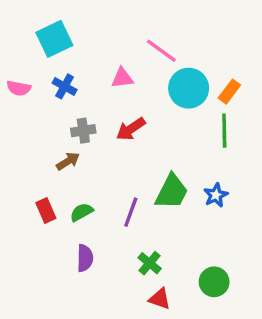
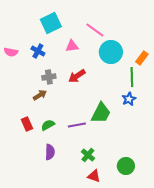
cyan square: (54, 39) -> (51, 23), moved
orange rectangle: (229, 92) -> (142, 58), moved
blue star: (216, 195) -> (129, 99), moved
purple line: (131, 212) -> (77, 125), turned 60

